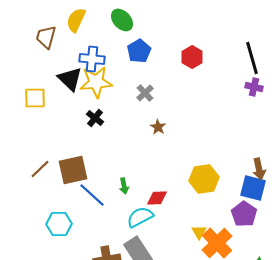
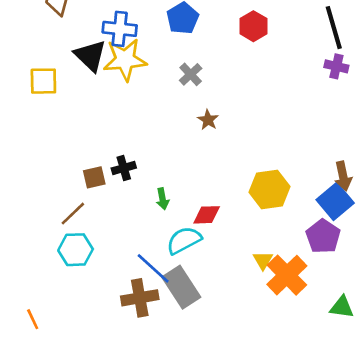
black cross: (95, 118) -> (124, 168), moved, turned 36
brown line: (40, 169) -> (73, 214), moved
brown square: (73, 170) -> (94, 177), size x0.6
blue square: (253, 188) -> (335, 201), turned 36
blue line: (92, 195) -> (153, 268), moved

